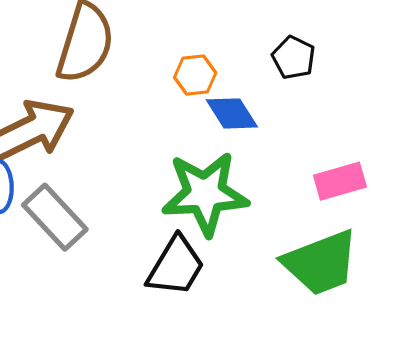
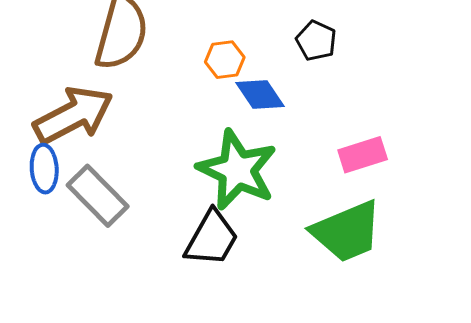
green star: (205, 194) -> (237, 170), turned 30

